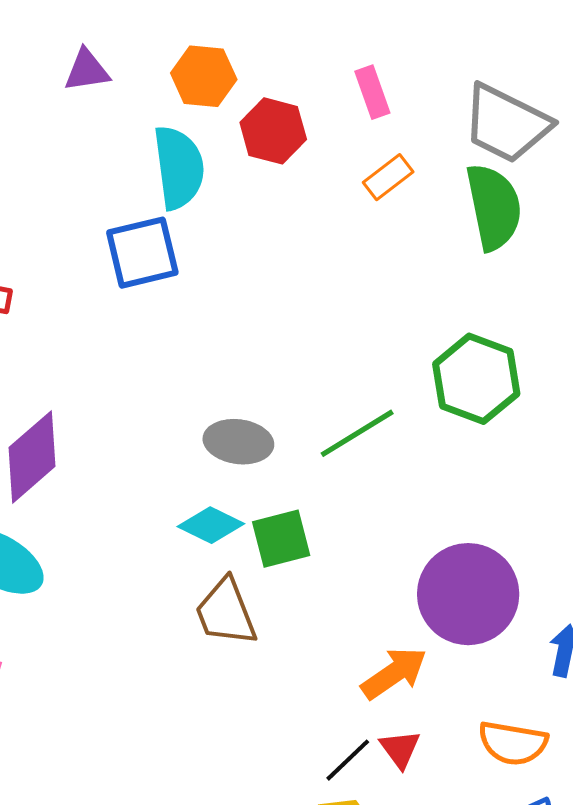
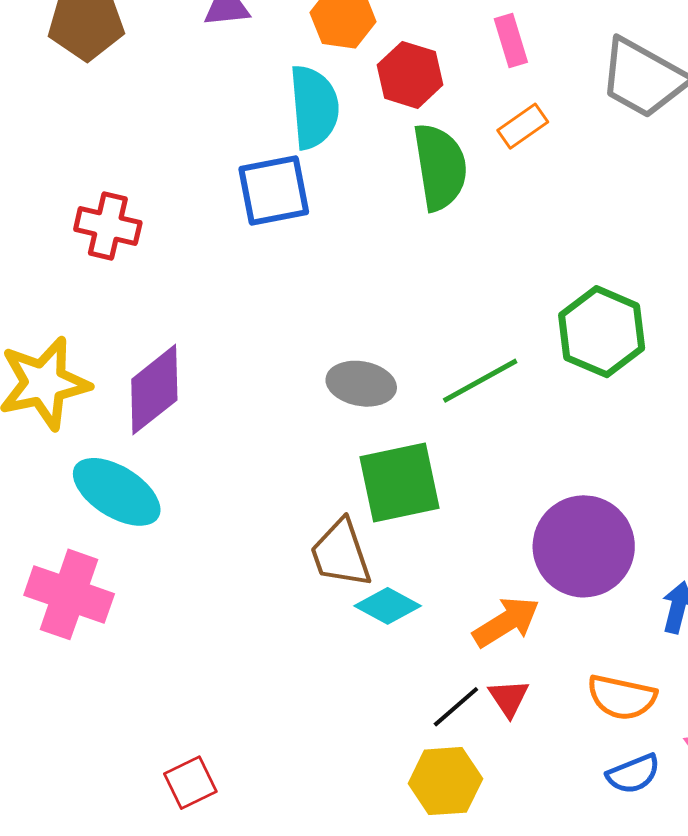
green semicircle: (494, 207) -> (440, 167), moved
cyan diamond: (211, 525) -> (388, 606), moved
green square: (281, 539) -> (399, 482), size x1.4

